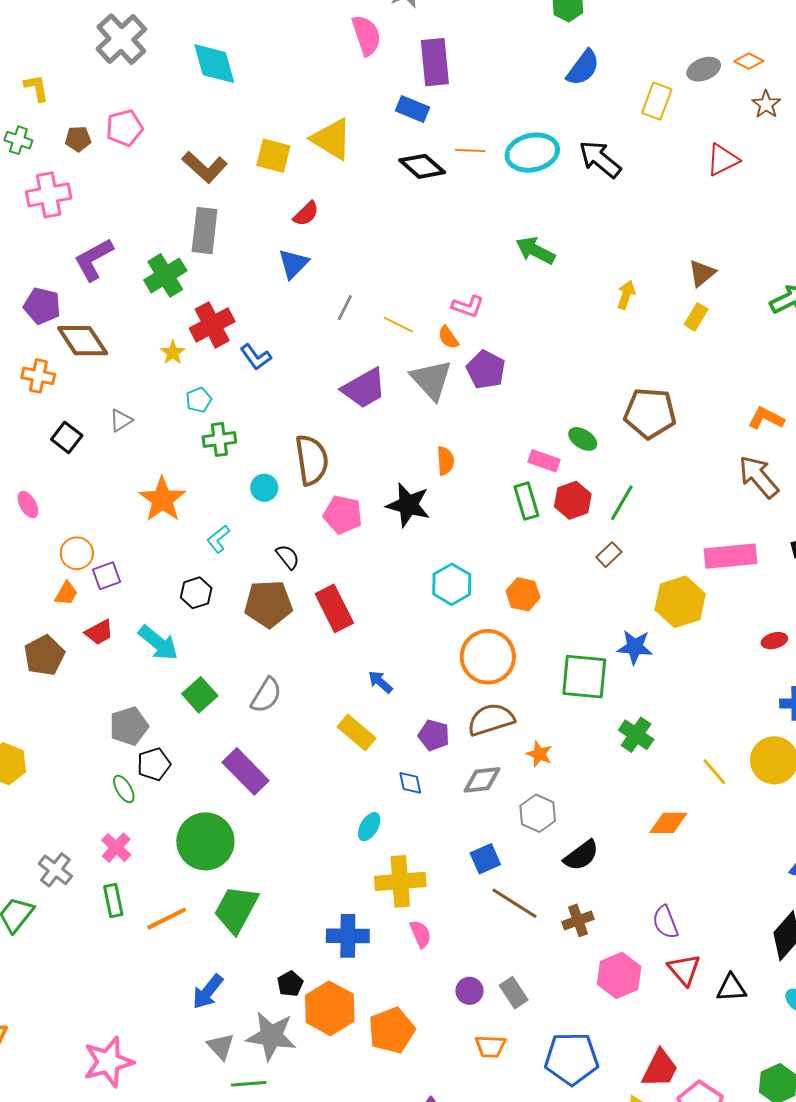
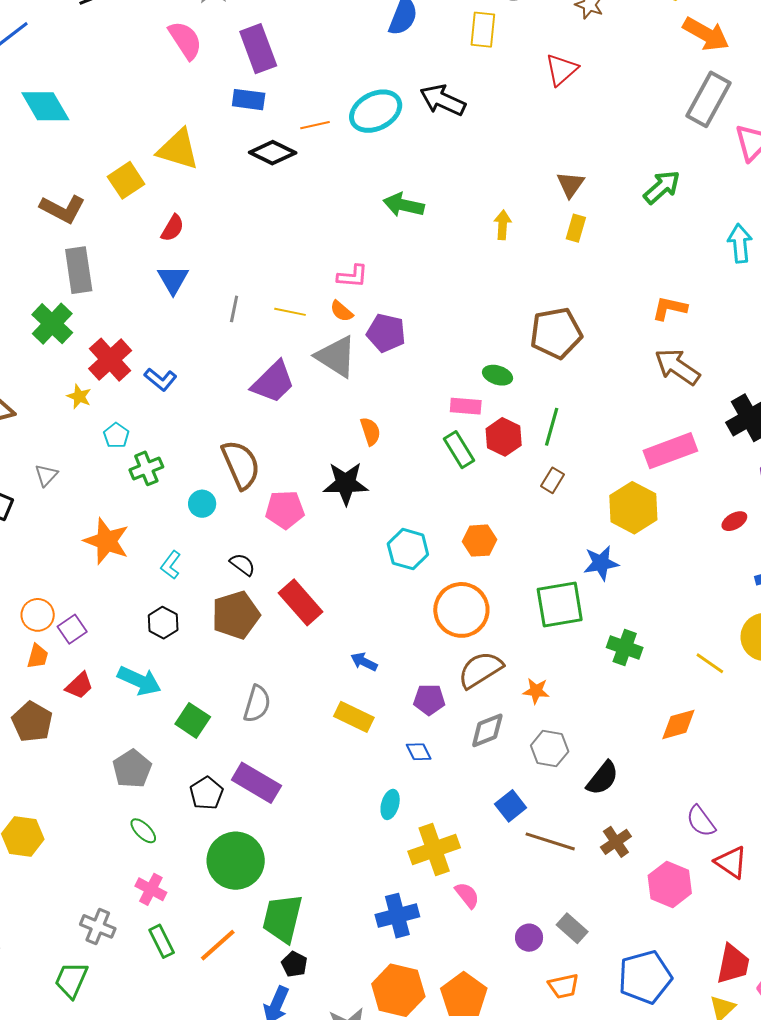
yellow square: (273, 156) -> (126, 180), turned -33
black pentagon: (154, 764) -> (206, 793), moved
black pentagon: (290, 984) -> (294, 964), moved

